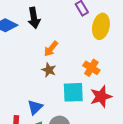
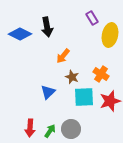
brown star: (49, 70) -> (72, 77), moved
blue triangle: (35, 107) -> (48, 92), moved

